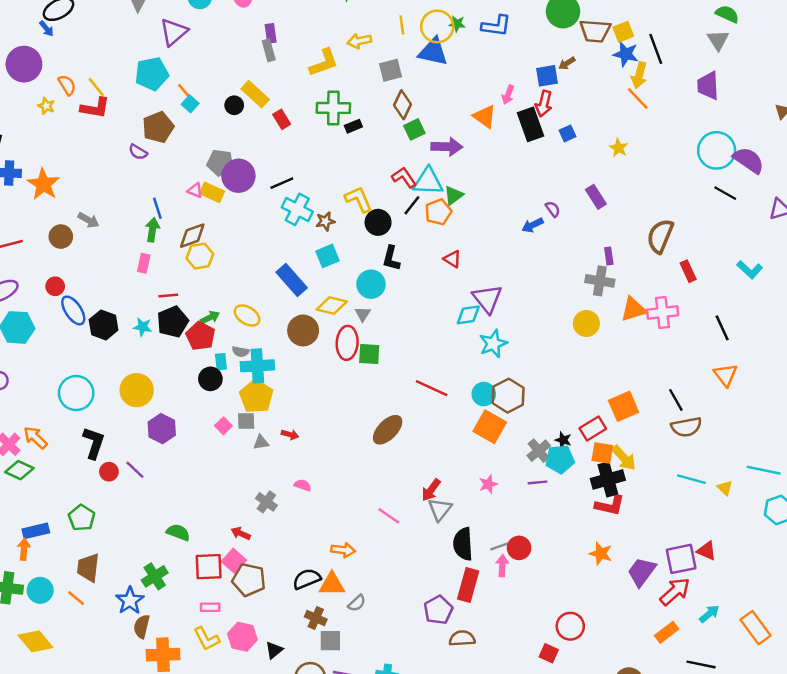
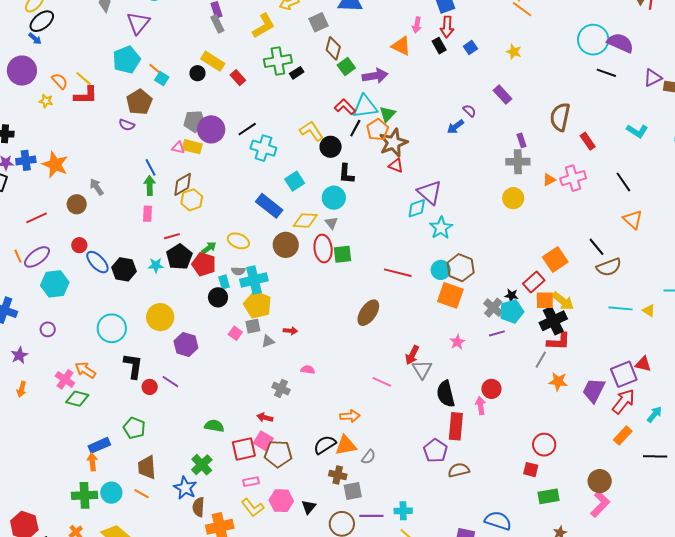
black rectangle: (530, 124) -> (439, 46), size x0.6
gray arrow: (88, 220) -> (97, 187), turned -144
brown star: (325, 221) -> (393, 143), moved, size x1.8
orange triangle: (633, 309) -> (549, 180), size x0.6
gray line: (501, 546) -> (541, 360), moved, turned -30

